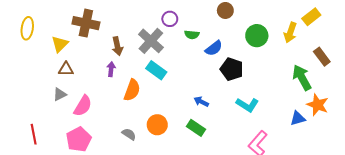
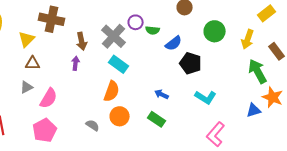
purple circle: (170, 19) -> (136, 22), moved
yellow arrow: (290, 32) -> (248, 39), moved
orange semicircle: (132, 90) -> (112, 91), moved

